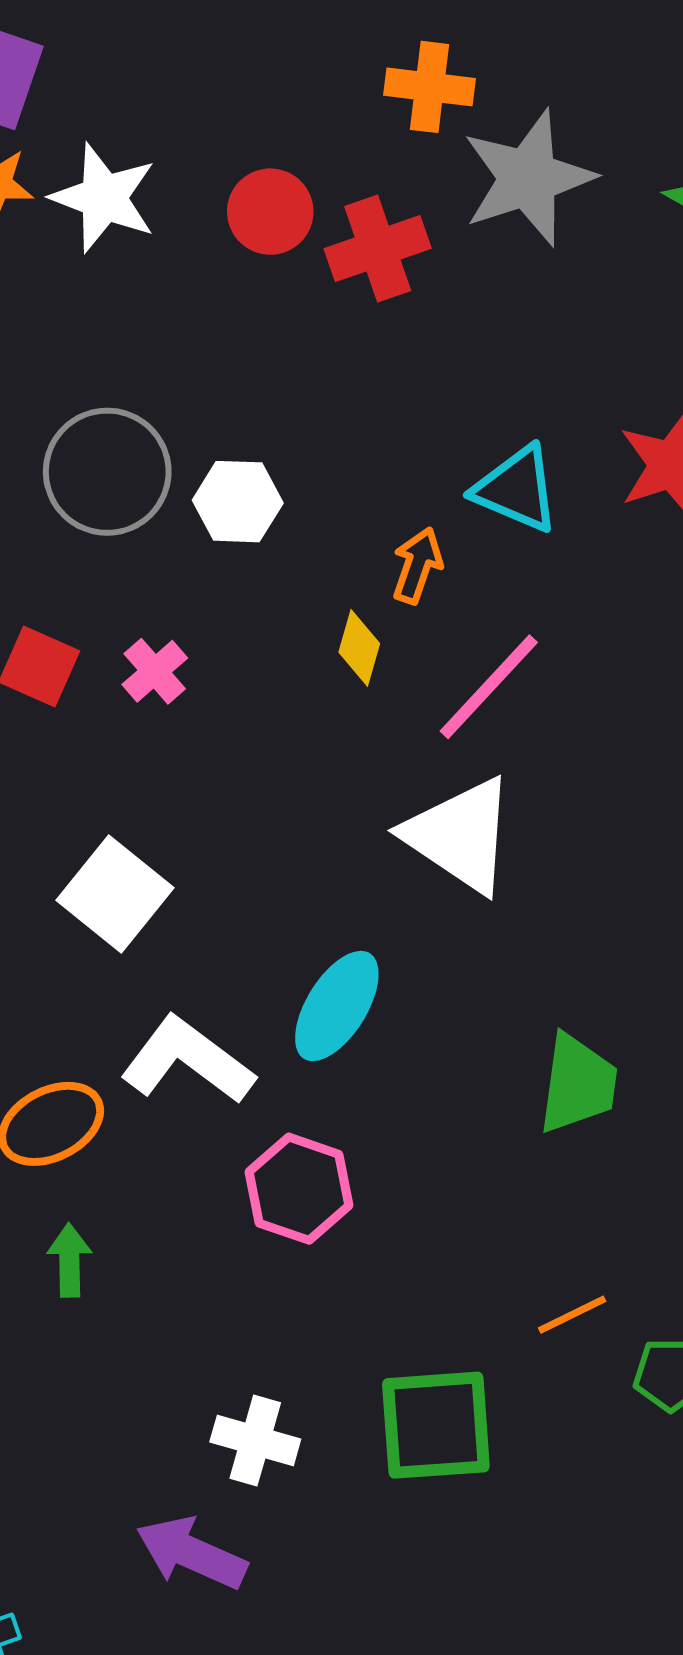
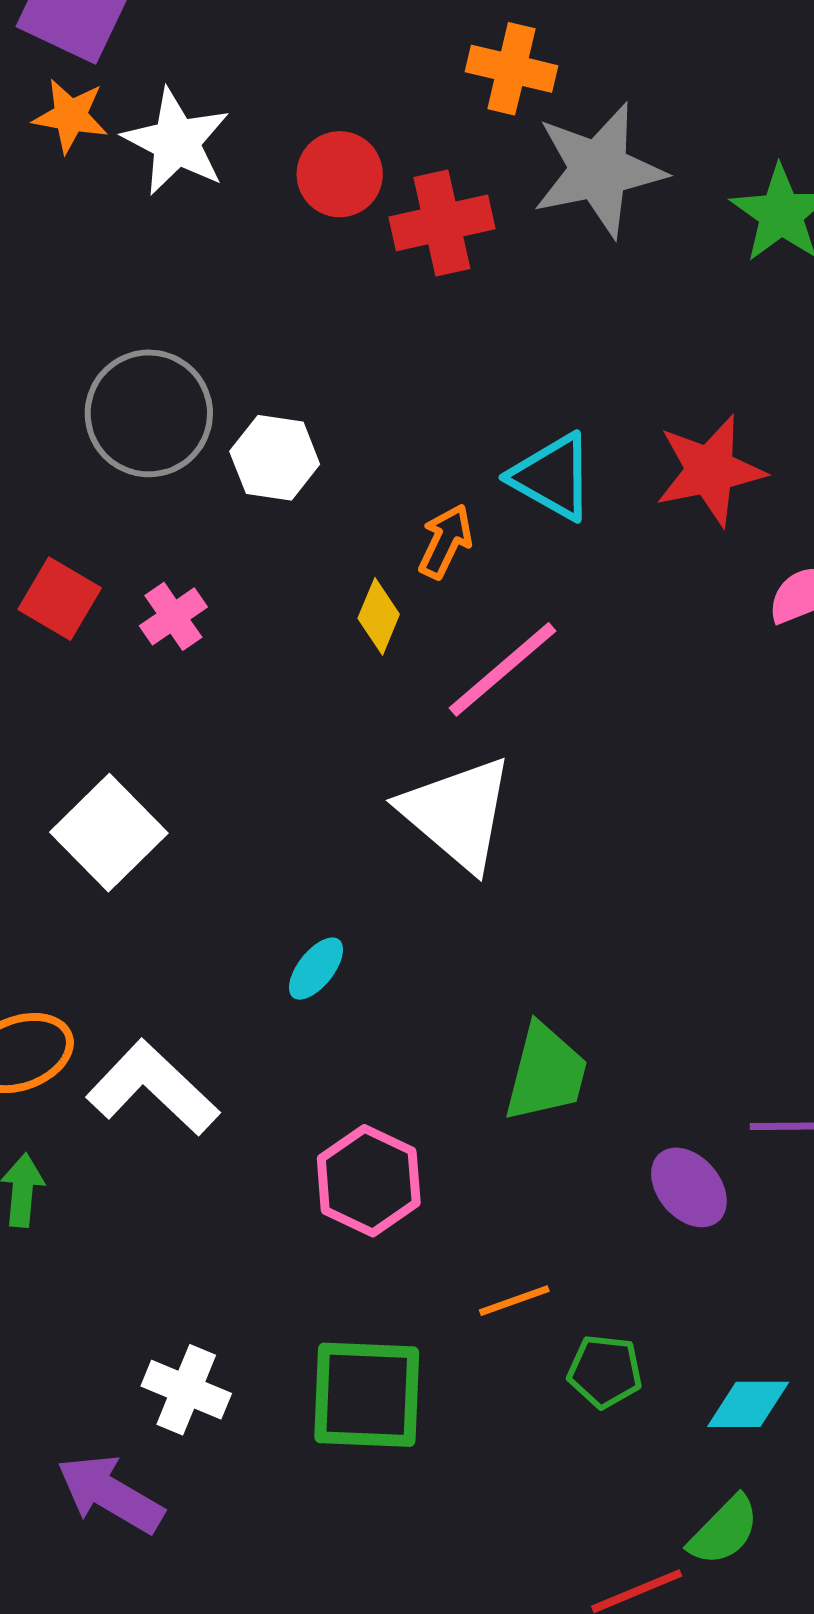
cyan ellipse: (337, 1006) -> (316, 969), size x0.6
white L-shape: (187, 1060) -> (153, 1088), moved
pink hexagon: (299, 1189) -> (369, 1181), moved

